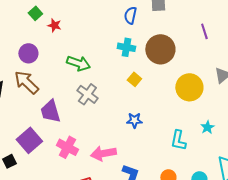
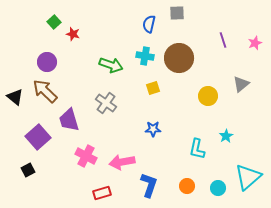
green arrow: (78, 63) -> (111, 65), moved
yellow square: (134, 79) -> (153, 88), turned 32
yellow circle: (189, 87) -> (208, 96), size x0.7
purple square: (29, 140) -> (38, 137), moved

